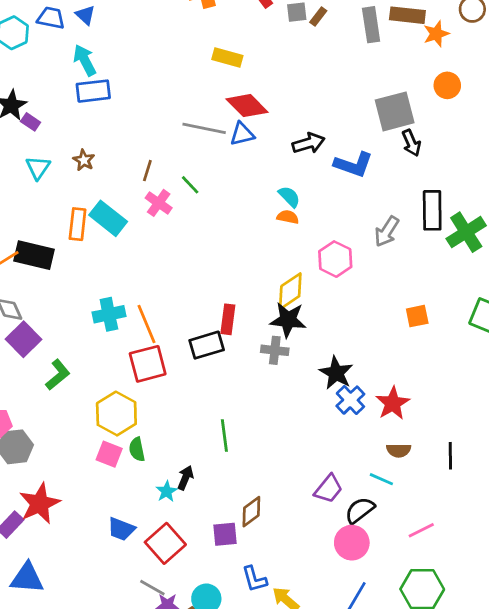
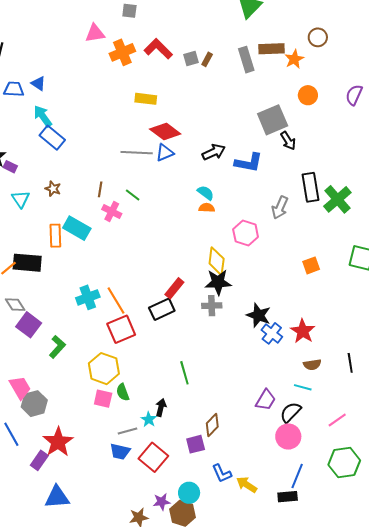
blue rectangle: (93, 91) -> (52, 138), turned 55
yellow diamond: (290, 291) -> (217, 261), turned -40
red rectangle: (228, 319) -> (174, 288), turned 40
gray line: (152, 588) -> (127, 431), moved, turned -36

